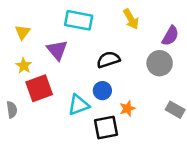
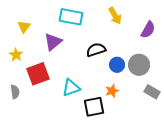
purple triangle: (57, 50) -> (53, 42), turned 30
gray circle: (160, 63) -> (139, 65), moved
yellow star: (24, 66) -> (16, 55), moved
blue circle: (102, 91) -> (117, 65), moved

